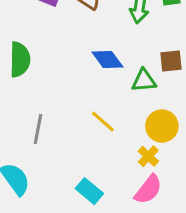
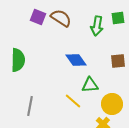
green triangle: (144, 81) -> (90, 85), moved

